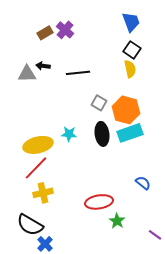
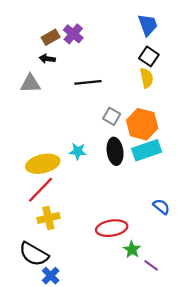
black arrow: (43, 66) -> (47, 59), moved
purple line: (155, 235) -> (151, 265), moved

